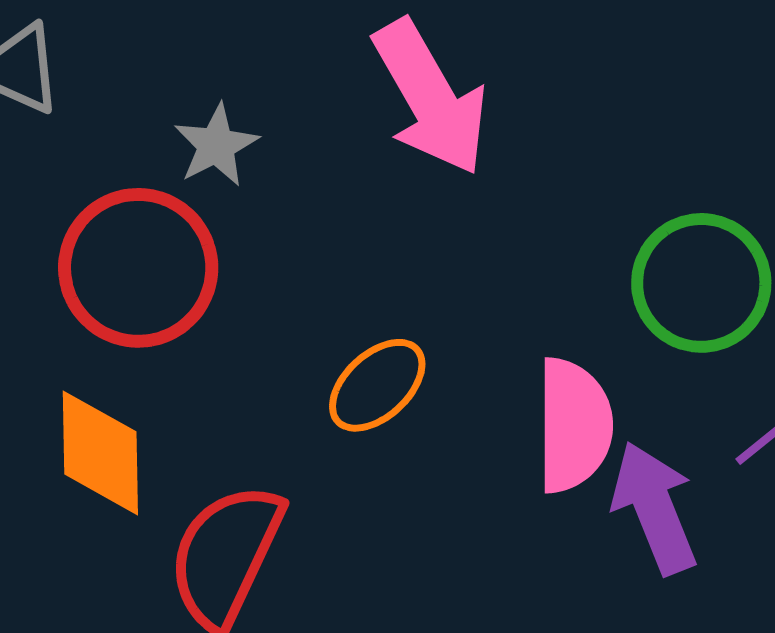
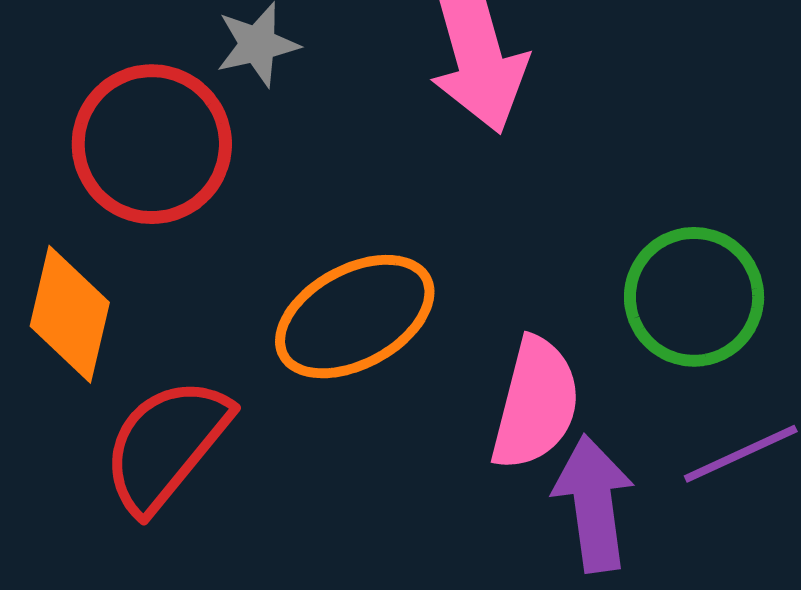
orange ellipse: (377, 385) -> (355, 317), size x1.5

